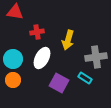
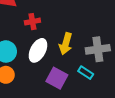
yellow arrow: (68, 40) -> (66, 44), moved

